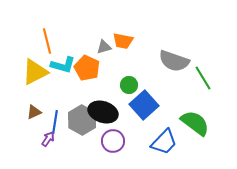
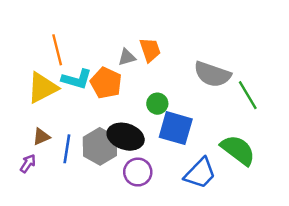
orange trapezoid: (123, 41) -> (150, 50), turned -120
blue square: (144, 105) -> (176, 128), turned -32
purple arrow: (48, 139) -> (28, 163), moved

